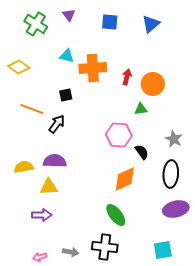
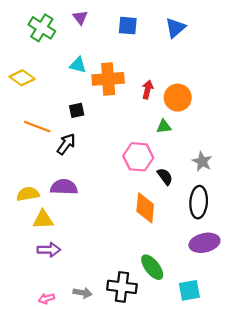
orange diamond: (125, 179) -> (145, 208), turned -60
yellow triangle: (49, 187) -> (43, 220), moved
green ellipse: (116, 215) -> (152, 267), moved

